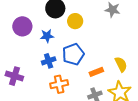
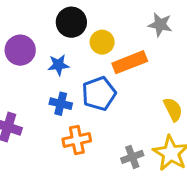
blue cross: (49, 61) -> (61, 104), turned 32
orange rectangle: (96, 72) -> (130, 62), moved, size x1.5

